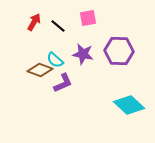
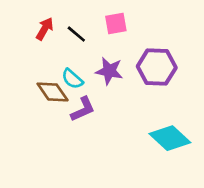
brown diamond: (40, 70) -> (53, 92), turned 35

